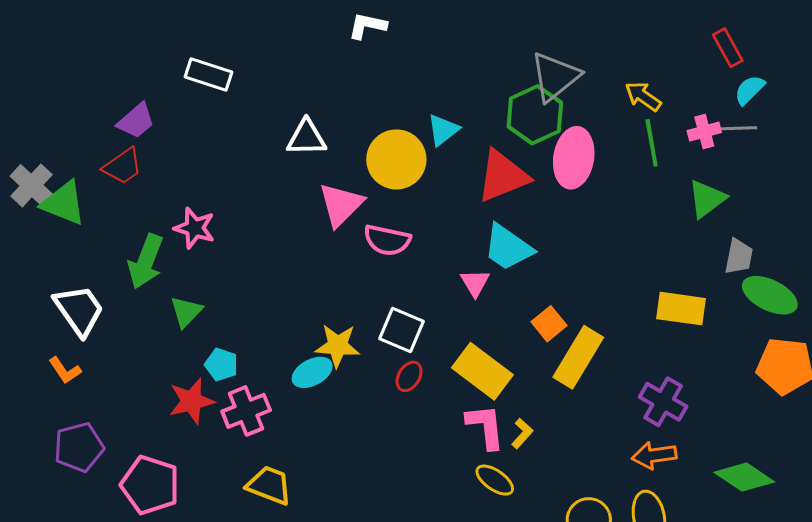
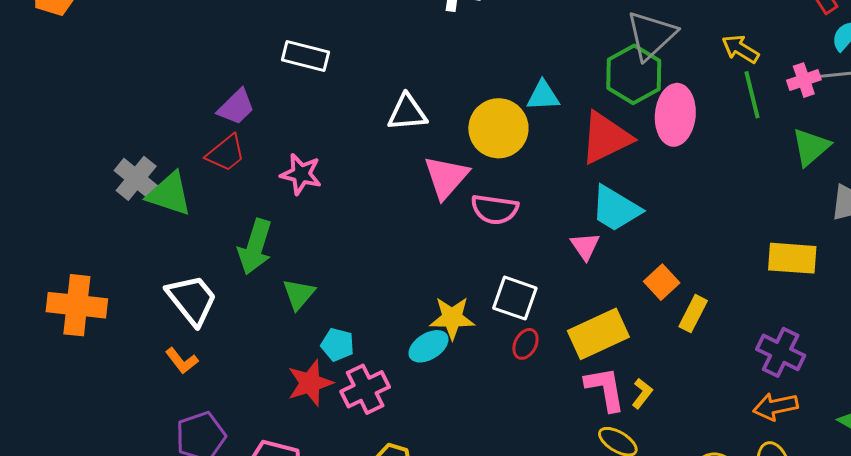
cyan triangle: (443, 130) -> (543, 96), turned 39
pink star: (195, 228) -> (301, 174), moved
yellow rectangle: (578, 357) -> (693, 314), size x0.6
yellow rectangle: (482, 371) -> (598, 334), turned -58

